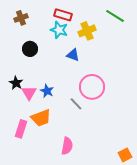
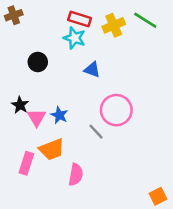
brown cross: (21, 18) -> (14, 15), moved
yellow cross: (87, 31) -> (114, 25), moved
pink semicircle: (67, 146) -> (76, 175), moved

